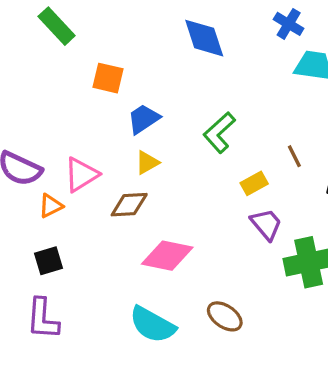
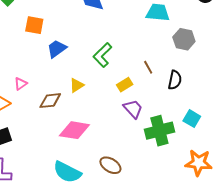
yellow triangle: (147, 163) -> (77, 85), moved
pink triangle: (81, 175) -> (21, 84), size x0.6

